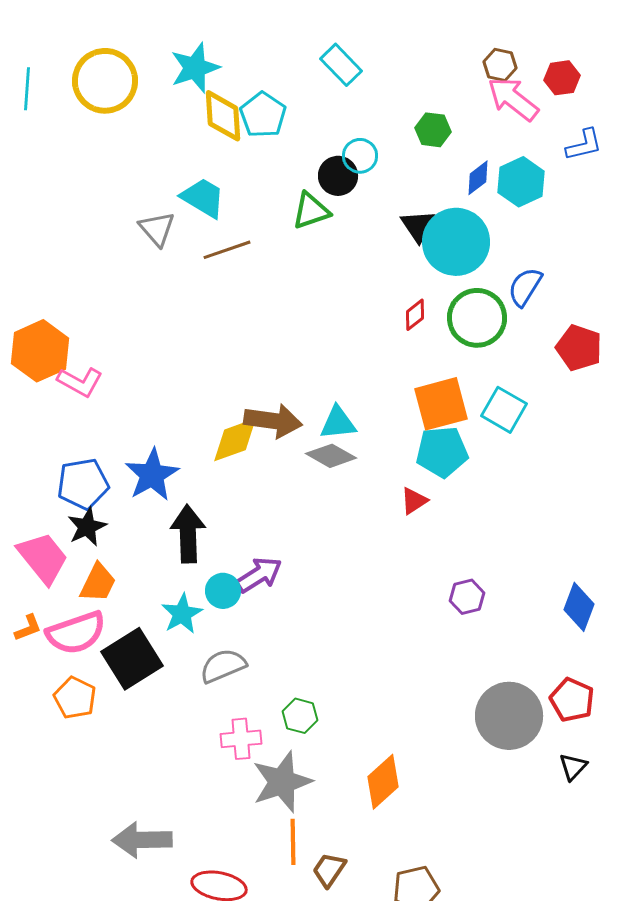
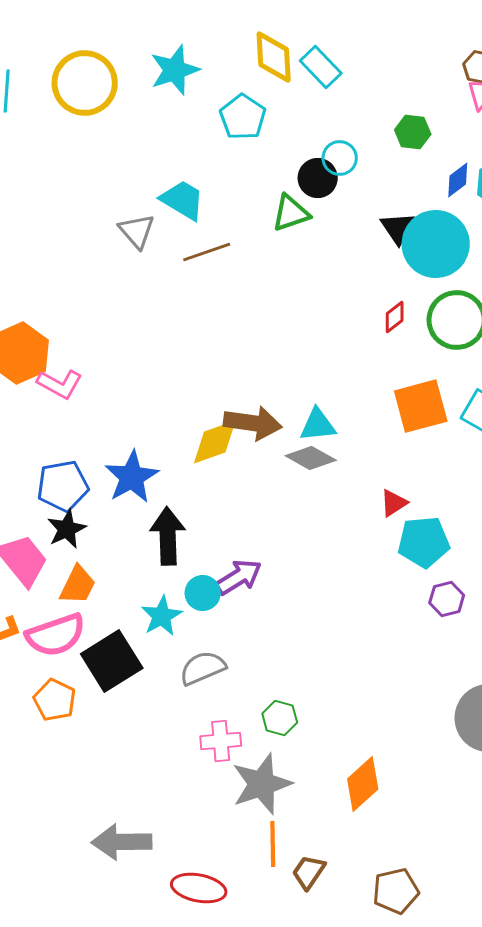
yellow diamond: (223, 116) -> (274, 57), moved
cyan pentagon: (442, 452) -> (424, 542), moved

